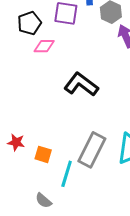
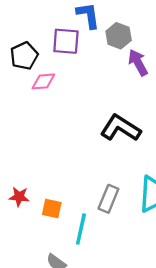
black L-shape: (81, 84) -> (120, 128), moved
gray rectangle: (92, 150) -> (108, 199), size x0.7

